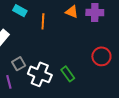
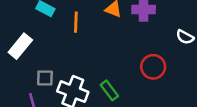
gray square: (19, 64) -> (45, 78), turned 32

